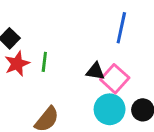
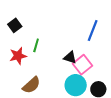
red star: (17, 64) -> (18, 56), moved

